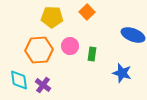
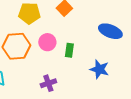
purple cross: (43, 85) -> (48, 83), moved, turned 35

